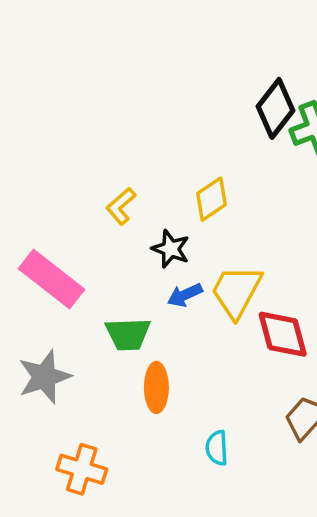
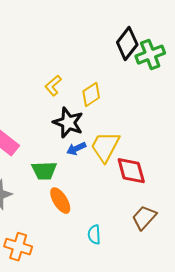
yellow L-shape: (121, 206) -> (53, 86), moved
black star: (171, 249) -> (68, 123), size x1.4
orange ellipse: (156, 387) -> (60, 201), turned -32

